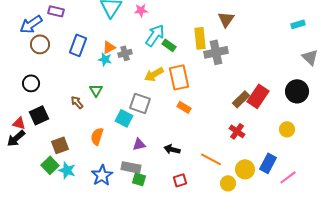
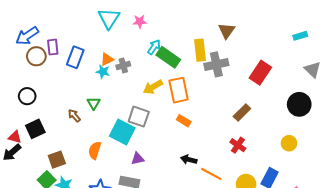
purple rectangle: (56, 11) -> (53, 47), moved, turned 70
cyan arrow: (155, 35) -> (154, 47), size x0.7
green rectangle: (169, 45) -> (168, 57), size x1.6
red rectangle: (258, 96) -> (260, 73), moved
cyan square: (124, 118) -> (122, 132), size x1.4
black arrow: (172, 149) -> (189, 160), moved

